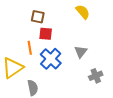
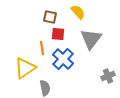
yellow semicircle: (83, 12) -> (78, 12), moved
gray triangle: (81, 52) -> (91, 39), moved, size x1.6

